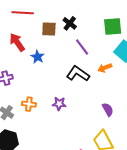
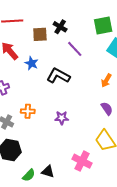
orange arrow: (105, 68) -> (106, 80), moved, turned -32
black L-shape: (78, 74) -> (58, 76), moved
purple star: (59, 104) -> (62, 118), moved

